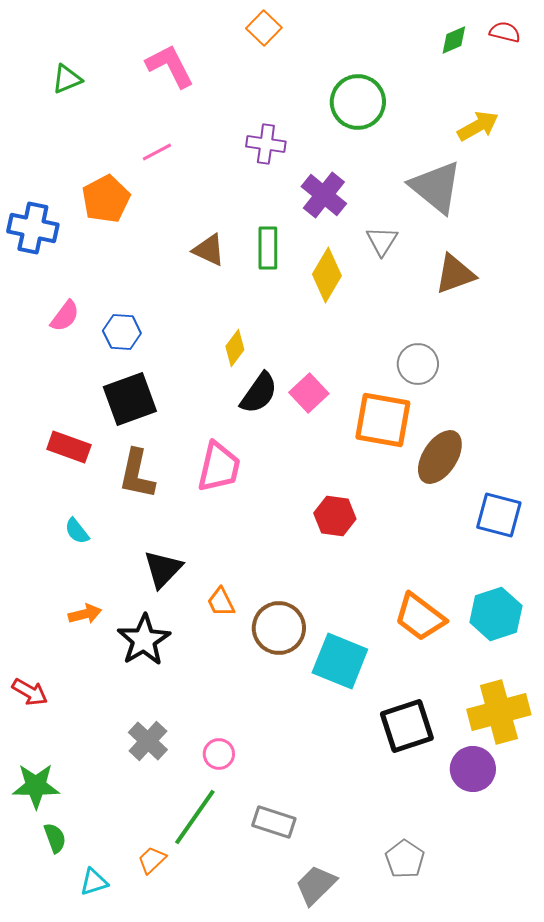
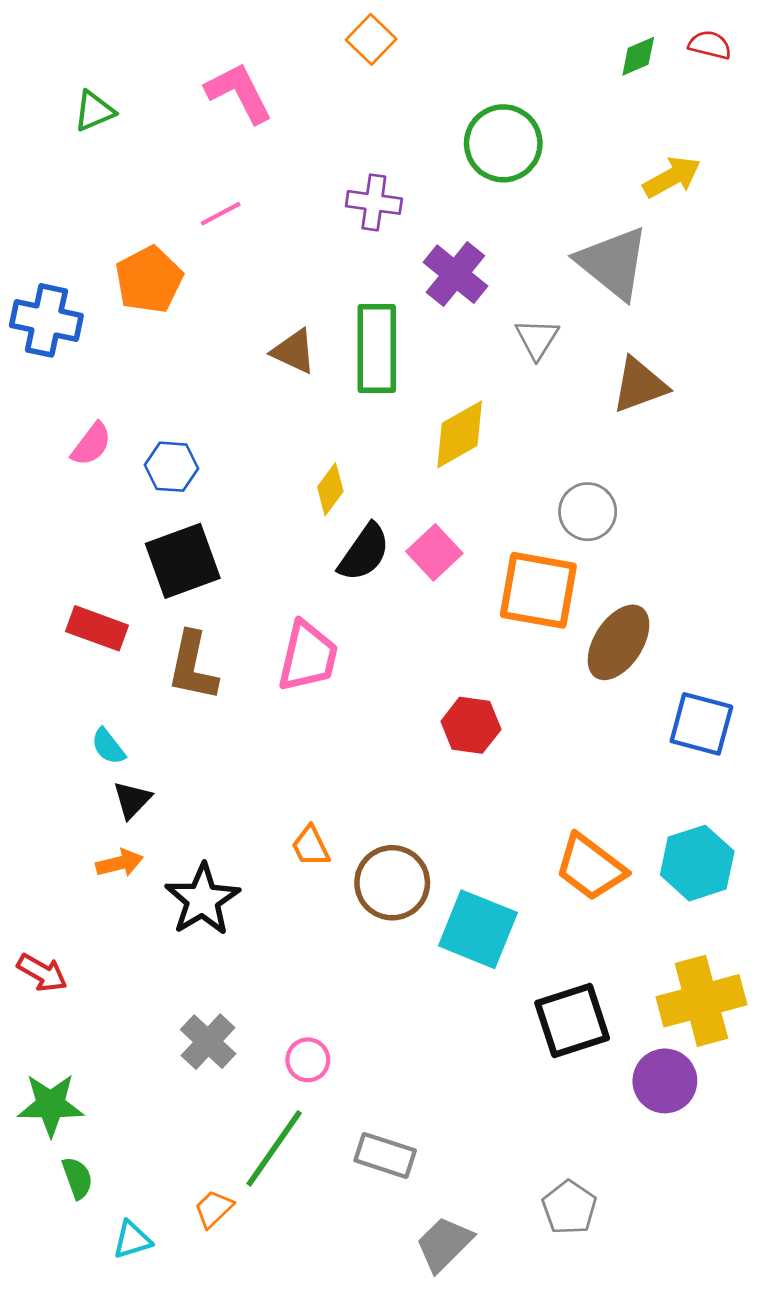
green rectangle: (268, 248) -> (377, 349), size x1.5
yellow diamond: (327, 275) -> (460, 434), moved, turned 30
black triangle: (163, 569) -> (132, 800), moved, size x0.7

